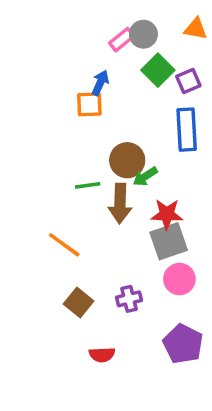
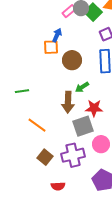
green square: (158, 70) -> (93, 12), moved
brown circle: (127, 160) -> (72, 60), moved
green line: (88, 185) -> (22, 91), moved
gray square: (169, 241) -> (83, 126), moved
purple cross: (129, 299) -> (73, 155), size x1.6

